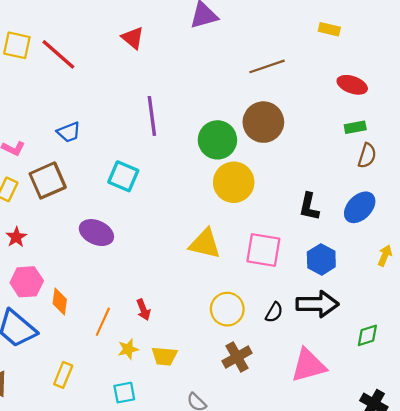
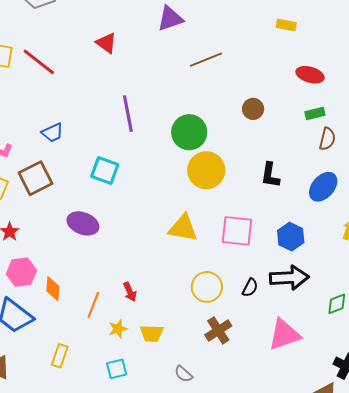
brown line: (267, 66) -> (206, 60), moved
brown circle: (263, 122) -> (253, 109), moved, size x0.6
black L-shape: (309, 207) -> (270, 175), moved

